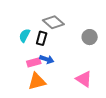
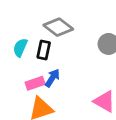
blue arrow: (47, 59) -> (52, 78), turned -72

